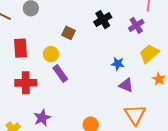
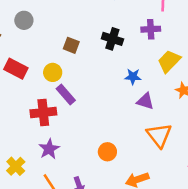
black cross: (103, 20) -> (112, 39), moved, turned -36
purple cross: (136, 25) -> (151, 29), turned 35
red rectangle: (20, 48) -> (16, 69), turned -54
red cross: (26, 83) -> (43, 112), moved

